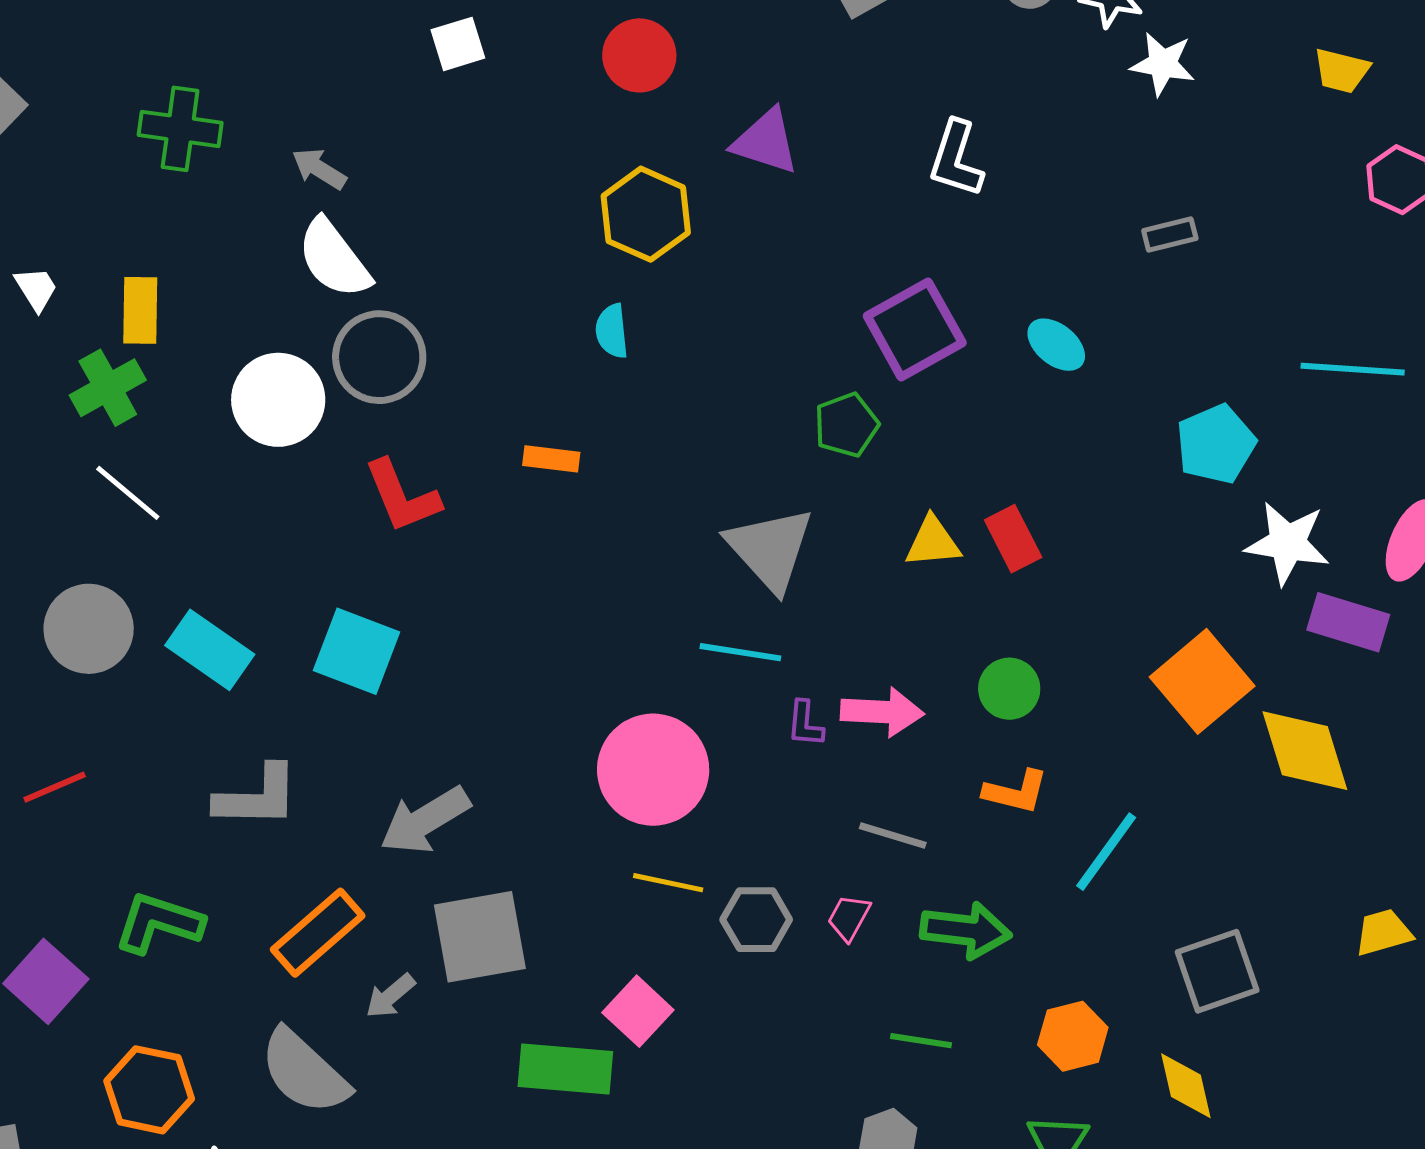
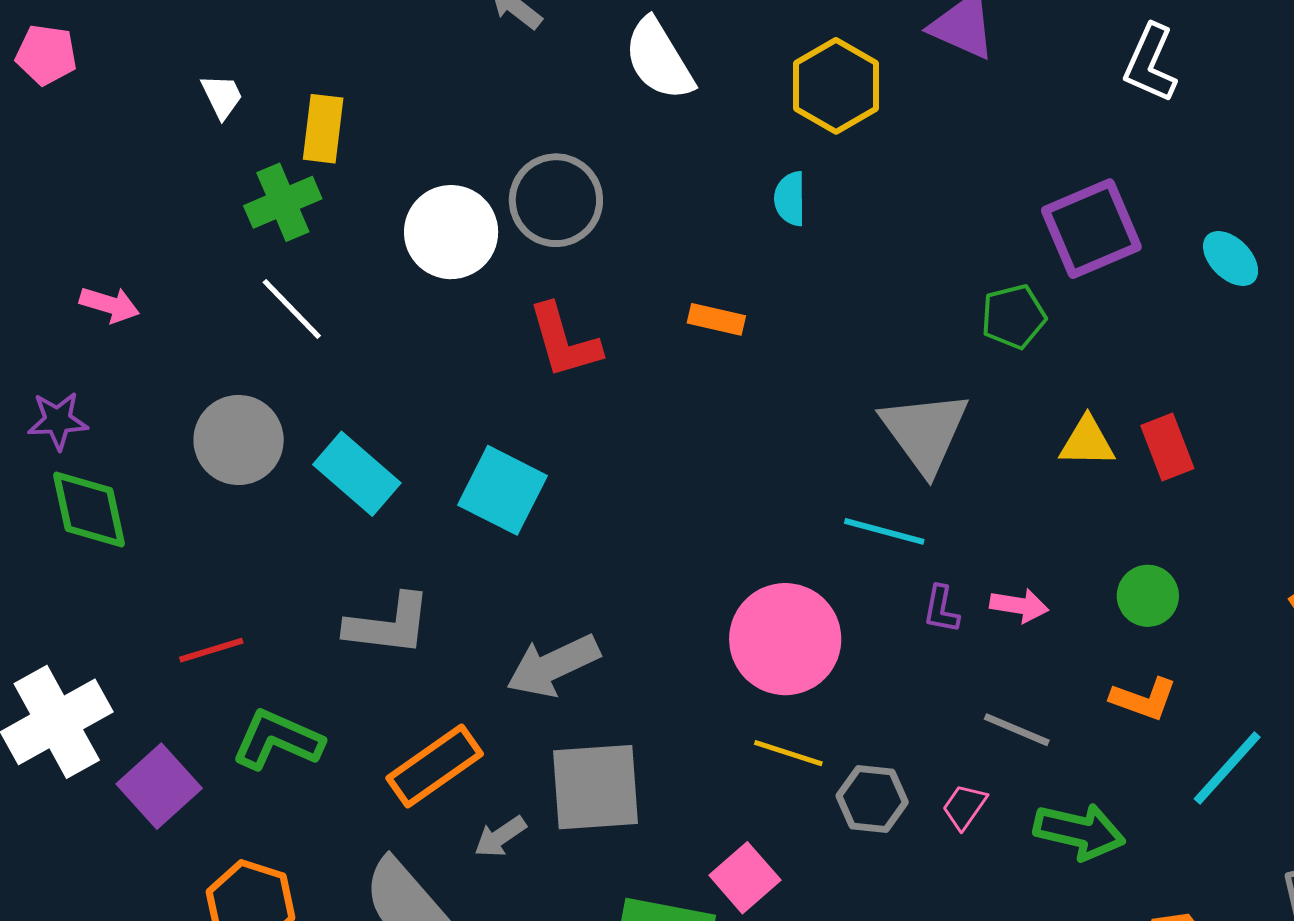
white semicircle: (334, 259) -> (659, 59), moved
pink arrow: (882, 712) -> (1019, 606), size x0.7
red line: (55, 787) -> (211, 650), moved

